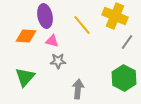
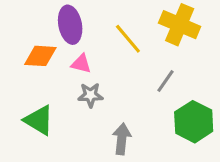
gray line: (127, 42) -> (166, 81), moved
green triangle: (25, 77) -> (39, 120), turned -40

